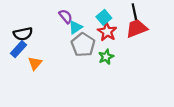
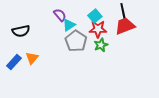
red star: (107, 32) -> (98, 29), turned -30
blue rectangle: (19, 49) -> (14, 62), moved
green star: (106, 57) -> (101, 45), moved

